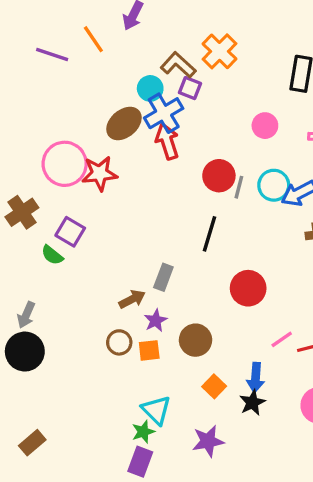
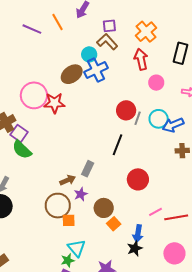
orange cross: (220, 51) -> (146, 32), moved
purple square: (190, 88) -> (109, 26), moved, turned -32
red arrow: (167, 141) -> (141, 59), moved
purple square: (70, 232) -> (19, 133), moved
green semicircle: (52, 255) -> (22, 150), size x1.5
brown circle: (119, 342) -> (58, 206), size x1.6
orange square: (149, 350) -> (69, 220), moved
orange square: (214, 386) -> (114, 224), moved

